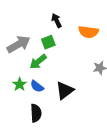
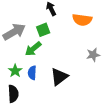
blue semicircle: (37, 86) -> (32, 73), turned 56
black semicircle: (36, 113) -> (13, 94), moved

